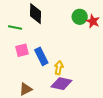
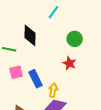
red star: (93, 21) -> (69, 63), moved

